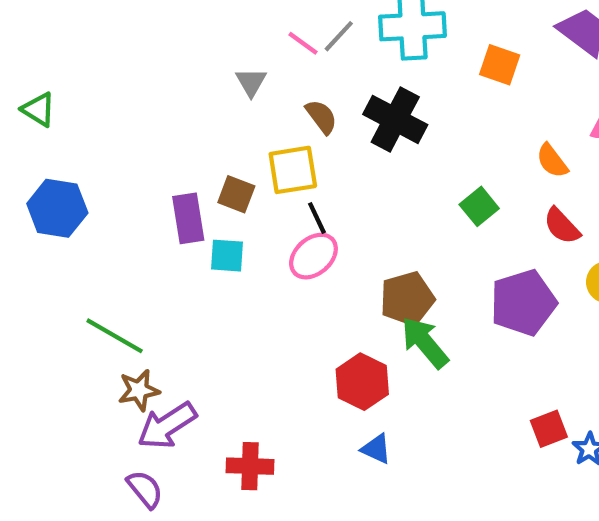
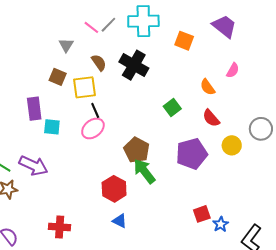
brown square: (236, 194) -> (58, 77), moved
brown pentagon: (407, 299) -> (137, 150), turned -30
purple arrow: (167, 426) -> (33, 166), moved, turned -124

